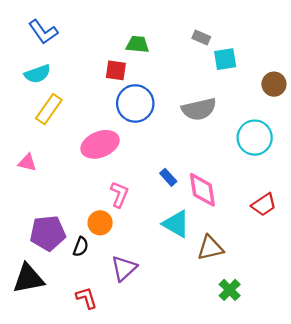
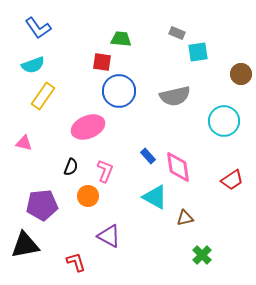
black semicircle: (81, 247) -> (71, 167), moved
brown triangle: (210, 248) -> (185, 218), size x0.7
purple triangle: (124, 268) -> (109, 236), turned -50

